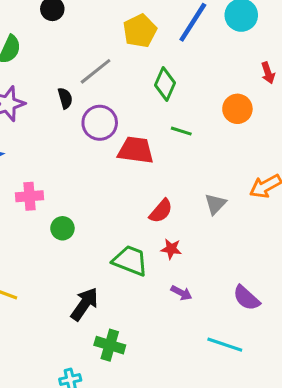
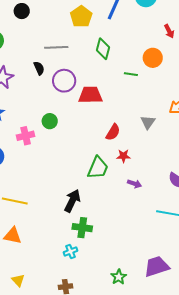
gray line: (96, 71) -> (56, 47), turned 45
green line: (181, 131) -> (131, 74), moved
green circle: (62, 228) -> (50, 121), moved
green trapezoid: (130, 261) -> (98, 168), turned 100
green cross: (110, 345) -> (82, 228), moved

